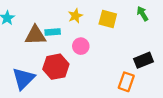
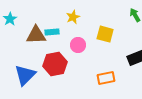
yellow square: (108, 19) -> (105, 34), moved
orange rectangle: (126, 82) -> (106, 78), moved, turned 60

